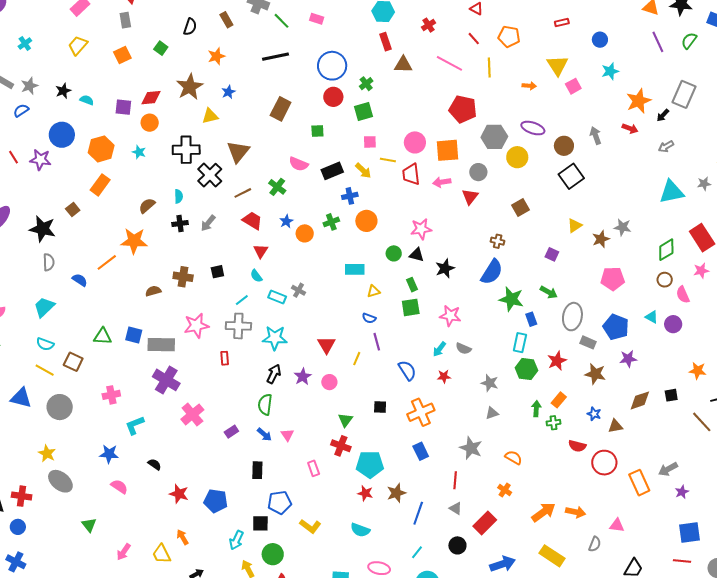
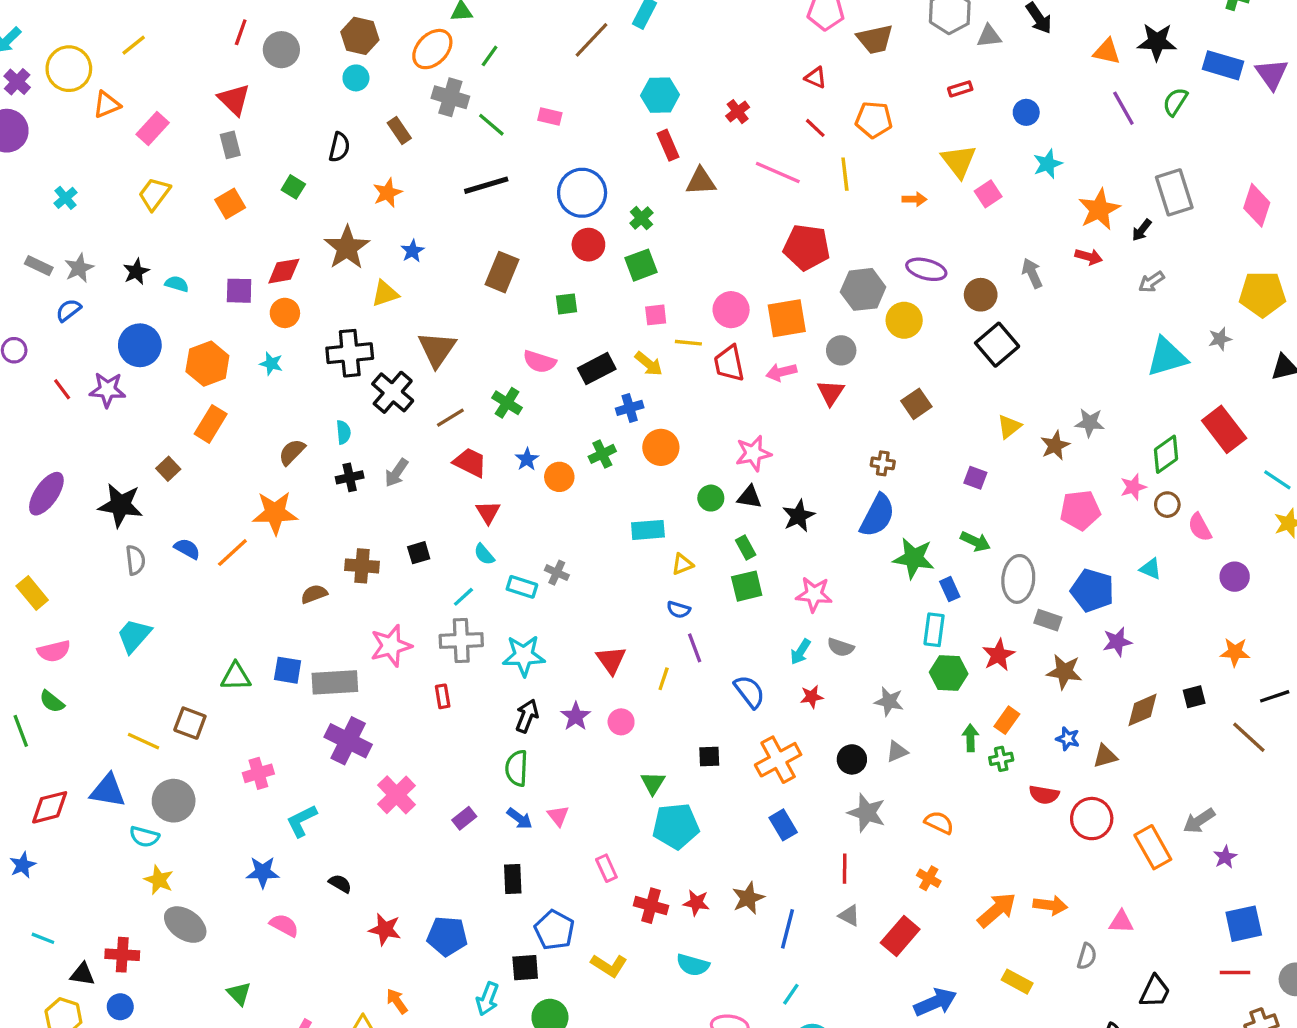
gray rectangle: (684, 94) -> (1174, 192), turned -36
pink star: (701, 271) -> (1133, 487), moved
blue semicircle: (80, 280) -> (187, 549), moved
purple circle: (673, 324) -> (1235, 577), moved
cyan semicircle: (45, 344) -> (144, 837), moved
red cross: (341, 446) -> (651, 906), moved
cyan pentagon: (370, 464) -> (676, 826), moved
blue pentagon: (280, 502) -> (554, 930), turned -30
black circle: (457, 545) -> (852, 759), moved
yellow rectangle: (552, 556) -> (1017, 982), size x0.7

